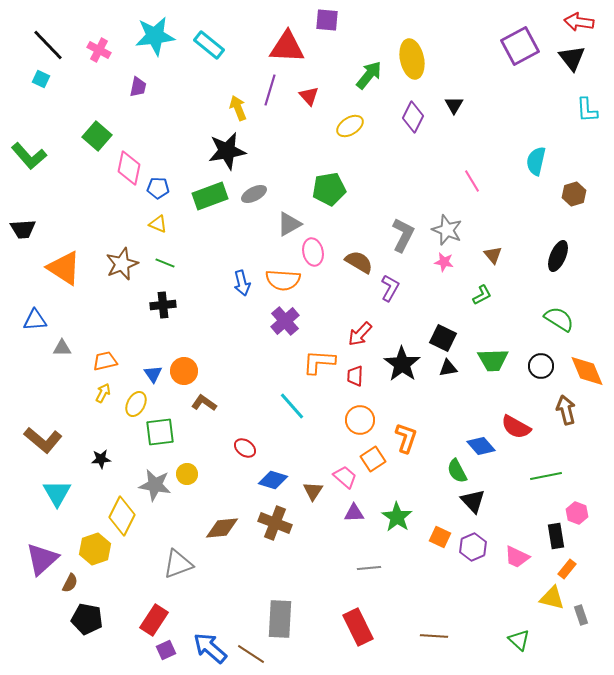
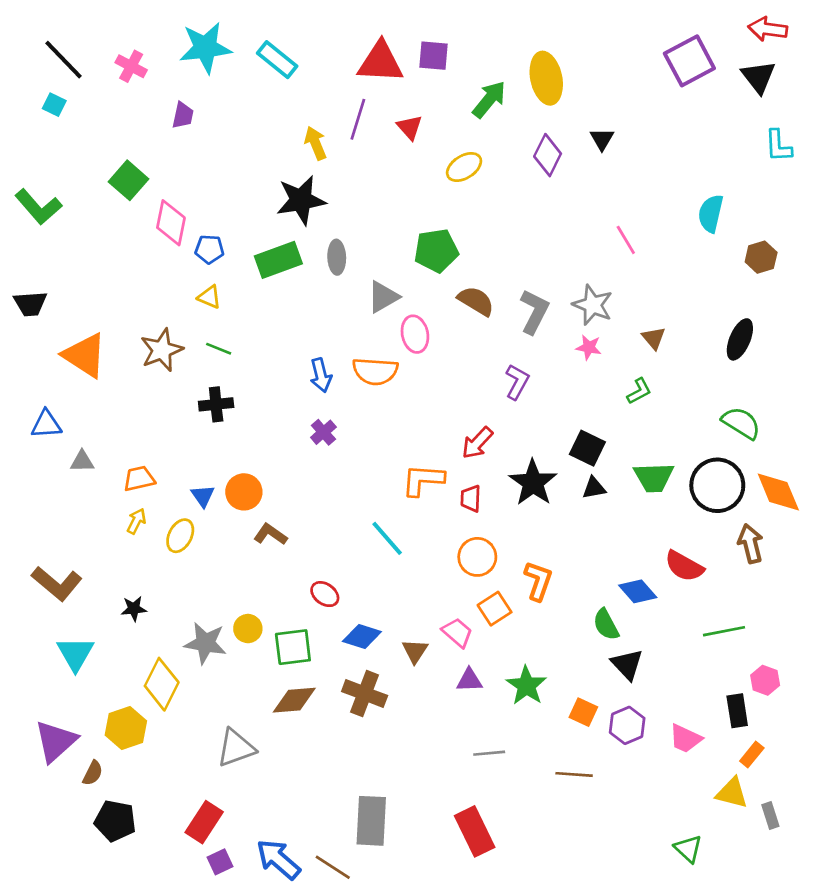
purple square: (327, 20) -> (434, 56), moved
gray ellipse: (254, 194) -> (337, 257), turned -65
brown semicircle: (359, 262) -> (476, 301), moved
purple cross: (285, 321) -> (323, 432), moved, size x0.7
black circle: (541, 366) -> (717, 485), size x1.6
green square: (160, 432) -> (293, 647), moved
brown line: (434, 636) -> (574, 774), moved

